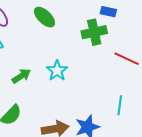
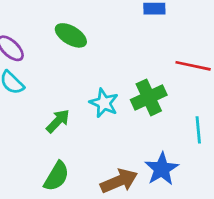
green cross: (94, 32) -> (149, 97), moved

